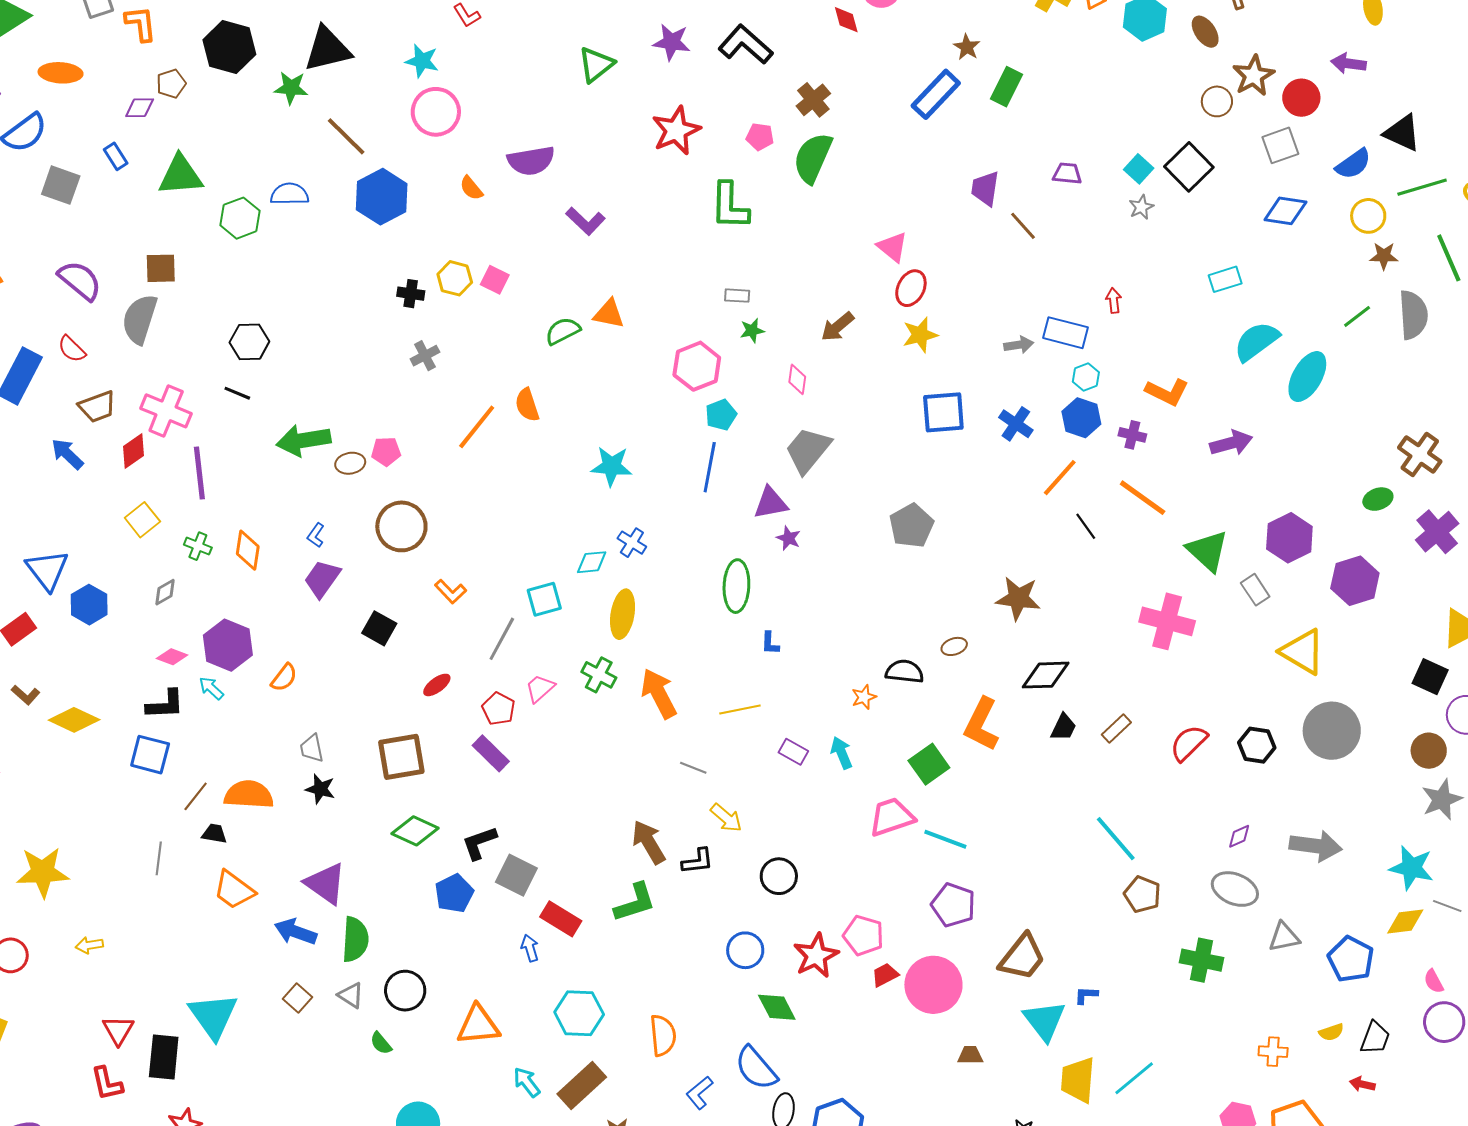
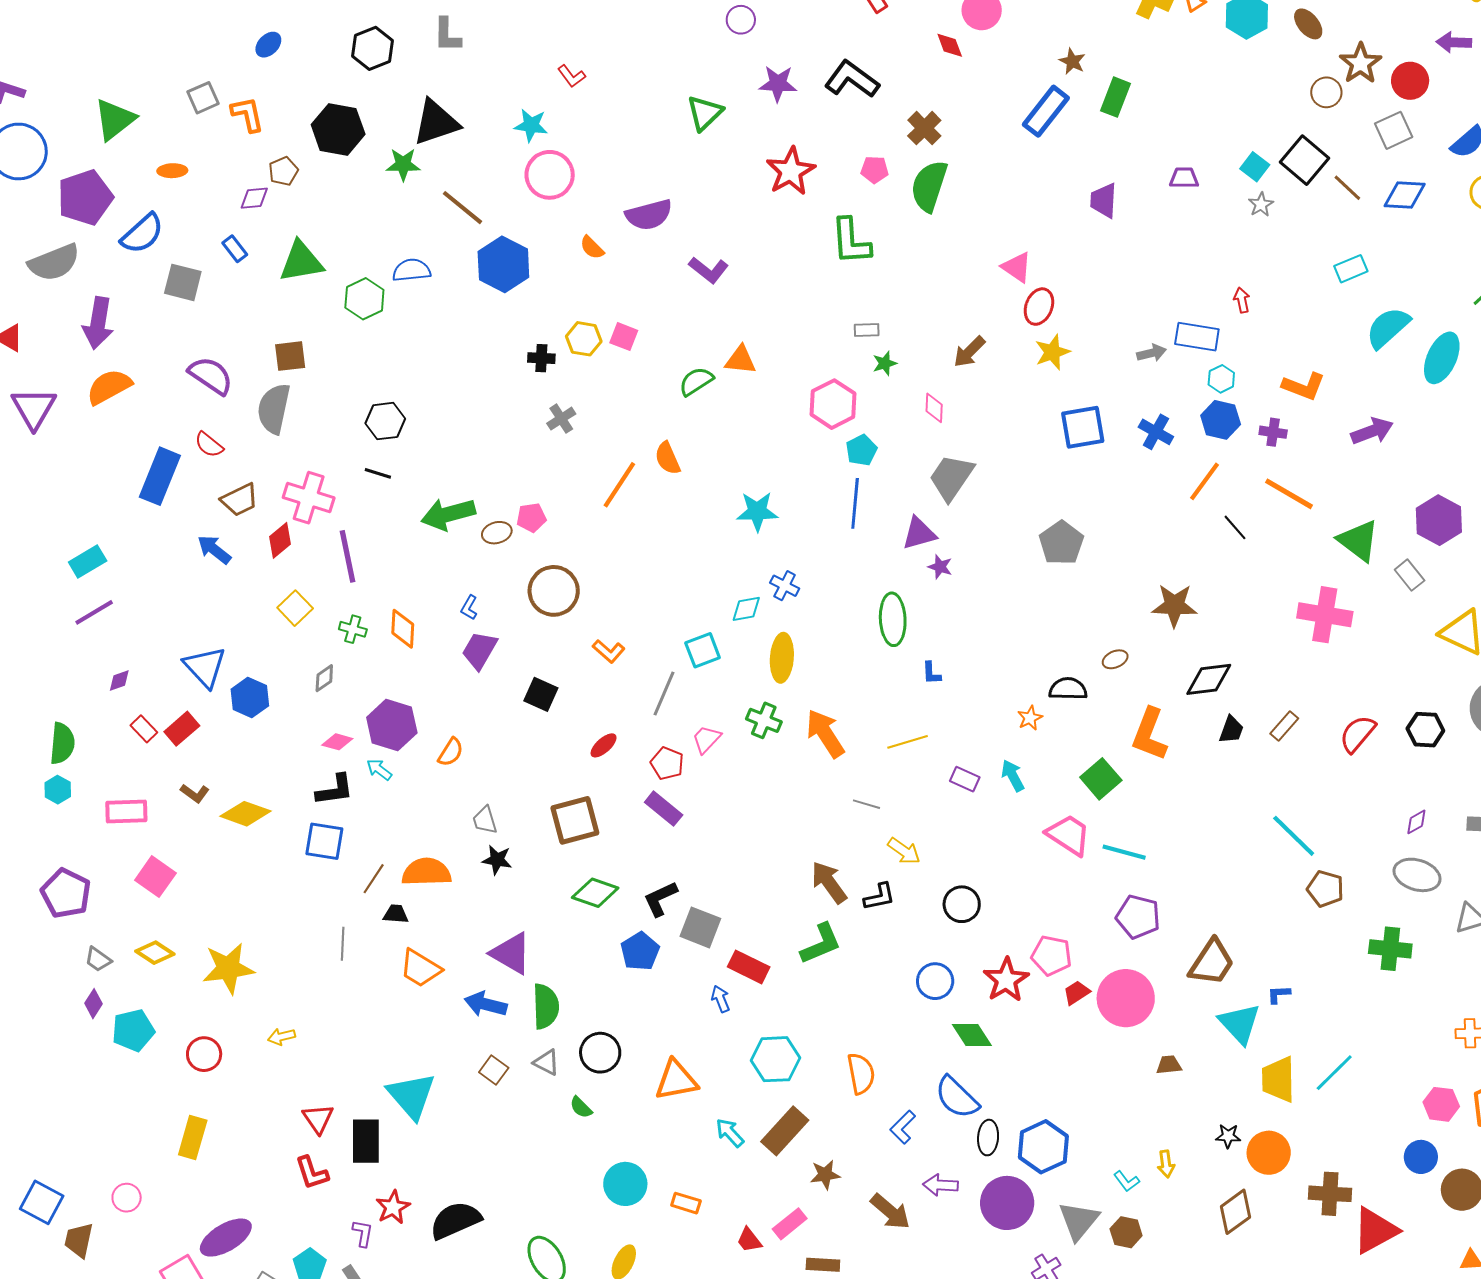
orange ellipse: (61, 73) -> (172, 171), size x0.7
brown line: (1023, 226) -> (1347, 188), moved
pink trapezoid: (892, 817) -> (1069, 835), turned 57

